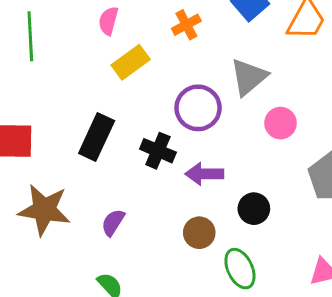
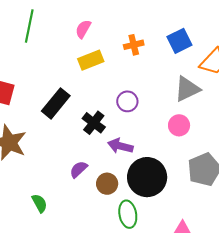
gray triangle: (249, 77) -> (187, 89), moved
purple circle: (198, 108) -> (127, 101), size x0.7
black circle: (254, 209) -> (147, 177), size x1.8
purple semicircle: (113, 222) -> (78, 169), moved

